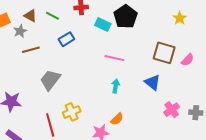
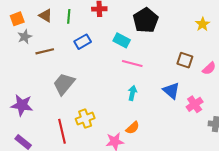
green line: (52, 16) -> (69, 16), turned 64
cyan rectangle: (103, 25) -> (122, 40), moved
gray star: (20, 31) -> (25, 37), moved
brown square: (164, 53) -> (185, 60), size x0.7
pink cross: (172, 110) -> (195, 104), moved

